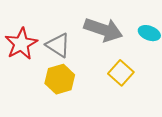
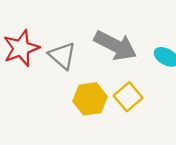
yellow hexagon: (60, 79) -> (90, 99), moved

